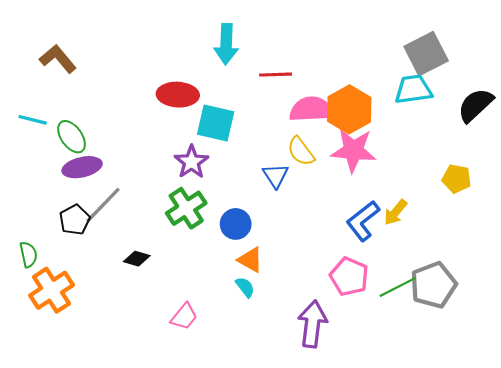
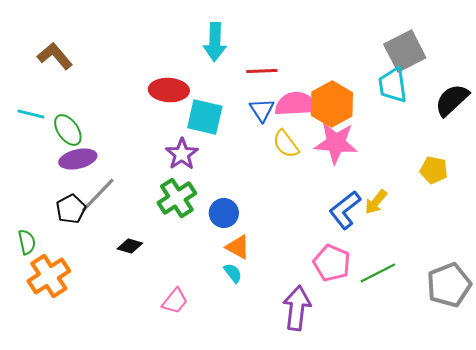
cyan trapezoid: (413, 89) -> (393, 85), turned -90
blue triangle: (276, 176) -> (262, 110), moved
gray pentagon: (433, 285) -> (449, 285), moved

